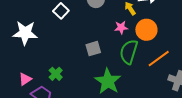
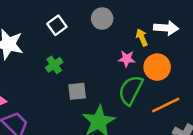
gray square: (93, 49) -> (77, 91), moved
green cross: (56, 74) -> (54, 65), moved

